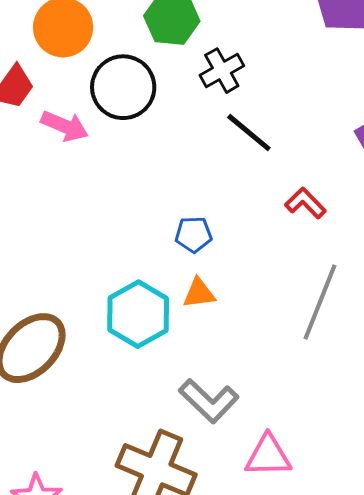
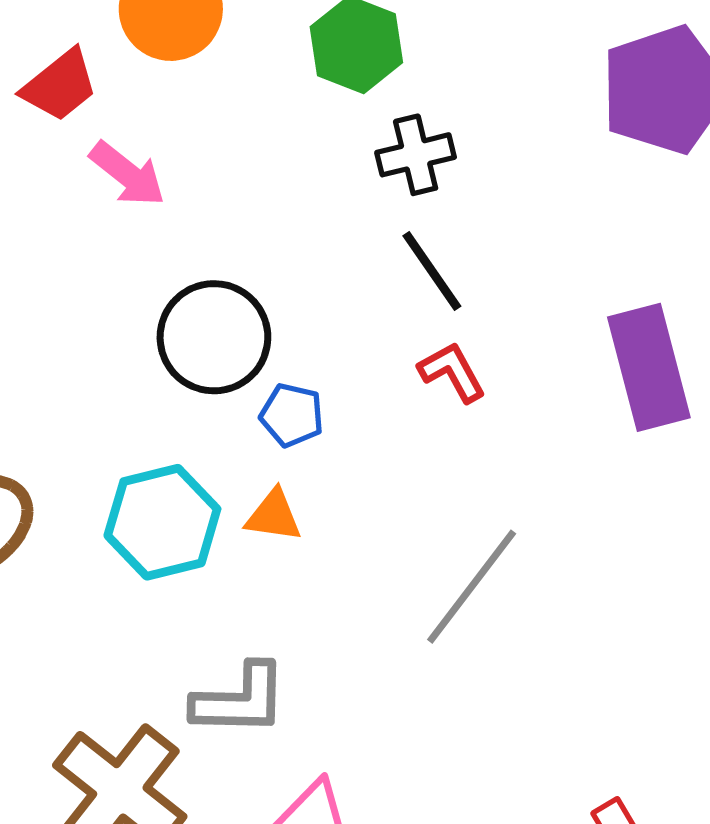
black circle: (123, 87) -> (214, 337), moved
red L-shape: (305, 203) -> (452, 372), moved
gray L-shape: (209, 401) -> (240, 700), turned -58

